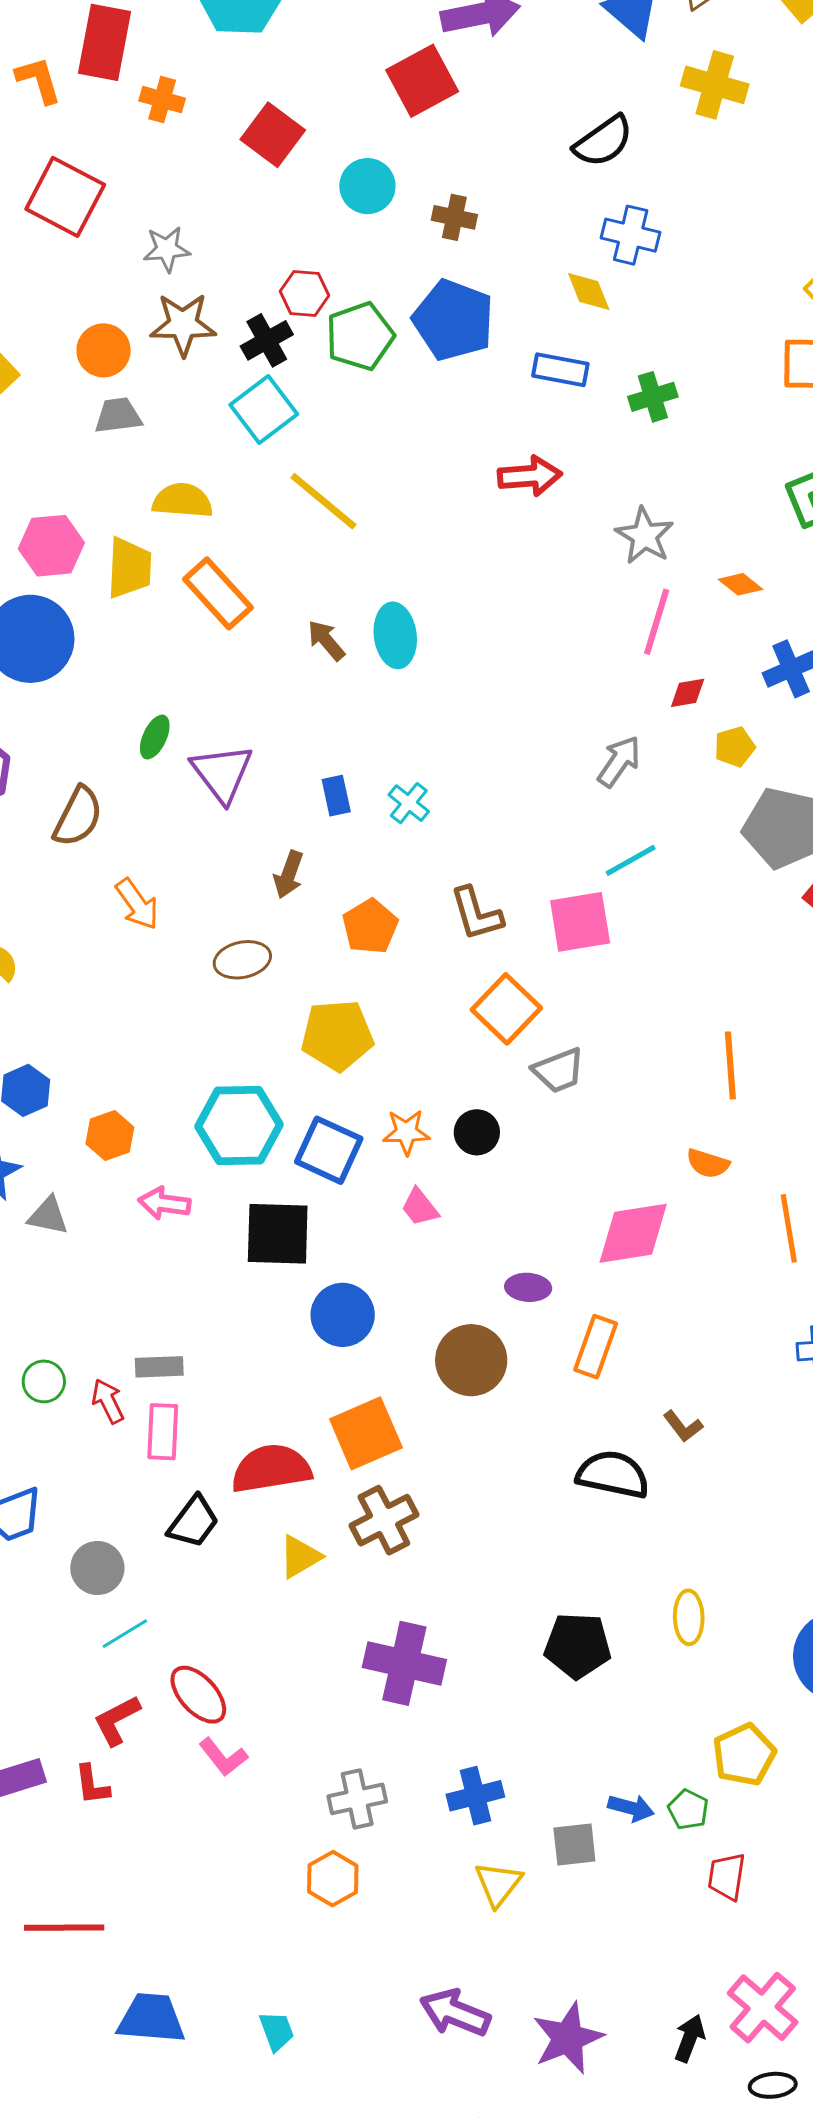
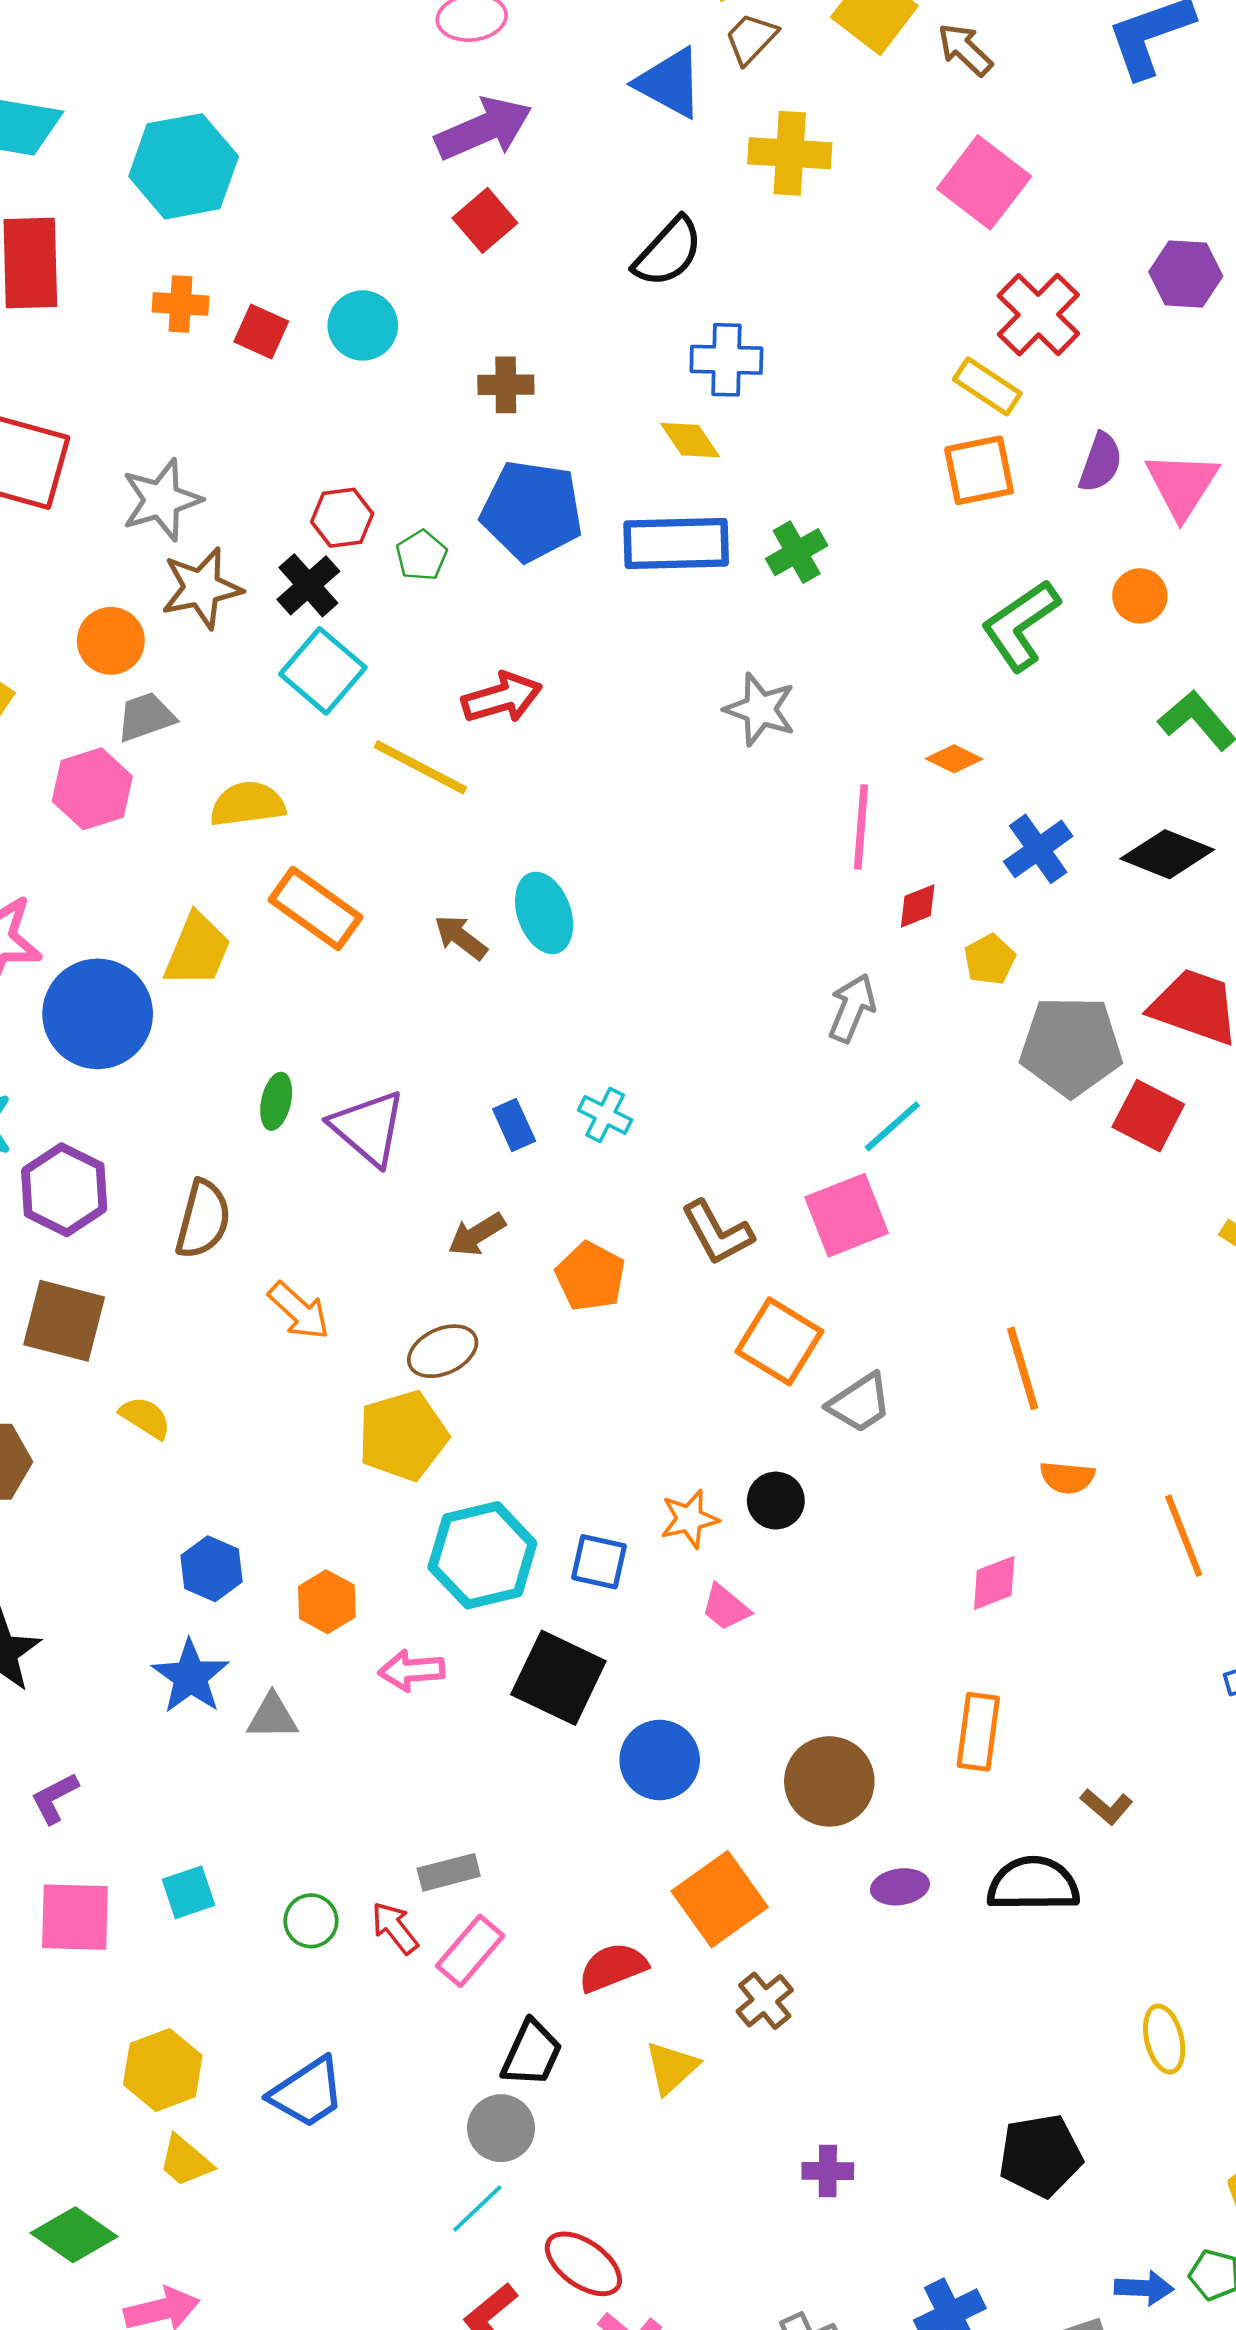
red square: (422, 81) -> (485, 220), moved, size x0.7
orange cross: (162, 100) -> (180, 304), moved
red square: (273, 135) -> (261, 331), size x0.7
cyan circle: (367, 186) -> (363, 325), moved
gray star: (167, 249) -> (162, 500), size x1.4
green pentagon: (360, 336) -> (421, 555), size x0.6
blue rectangle: (560, 370) -> (676, 544), size x1.5
red arrow: (530, 476) -> (502, 698), moved
gray star: (645, 536) -> (760, 709), moved
pink hexagon: (51, 546) -> (92, 789), moved
yellow trapezoid: (129, 568) -> (197, 950), moved, turned 32
brown arrow: (289, 875) -> (477, 1234), turned 51
yellow pentagon: (337, 1035) -> (403, 1436), moved
orange line: (730, 1065) -> (1023, 1368), moved
blue square: (329, 1150) -> (599, 1562), size x0.7
pink diamond: (633, 1233) -> (994, 1583), size x0.6
black square: (278, 1234) -> (558, 1678), turned 36
purple ellipse: (528, 1287) -> (900, 1887), moved
pink rectangle: (163, 1432) -> (470, 1951), turned 50
red semicircle: (271, 1469) -> (613, 1967), size x0.7
brown cross: (384, 1520) -> (765, 2001), size x0.7
gray circle: (97, 1568) -> (501, 2128), moved
black pentagon: (578, 1646) -> (1041, 2156), moved
purple cross: (404, 1663) -> (828, 2171), size x0.5

